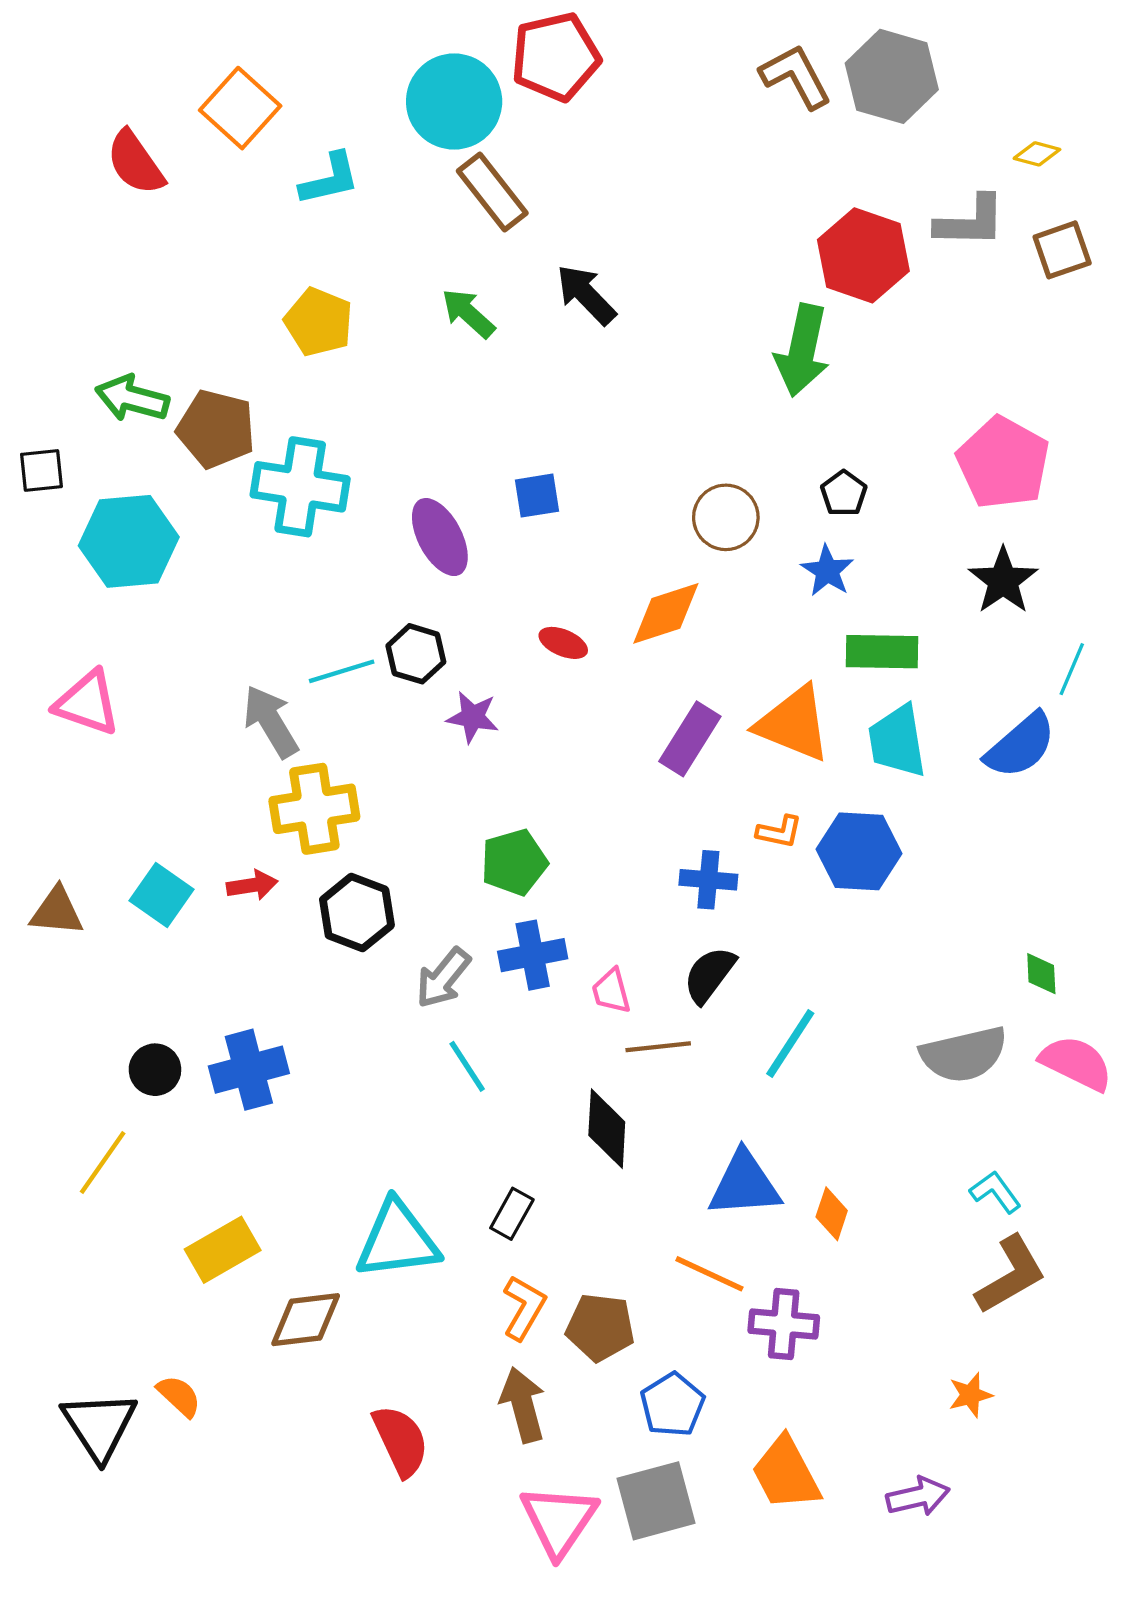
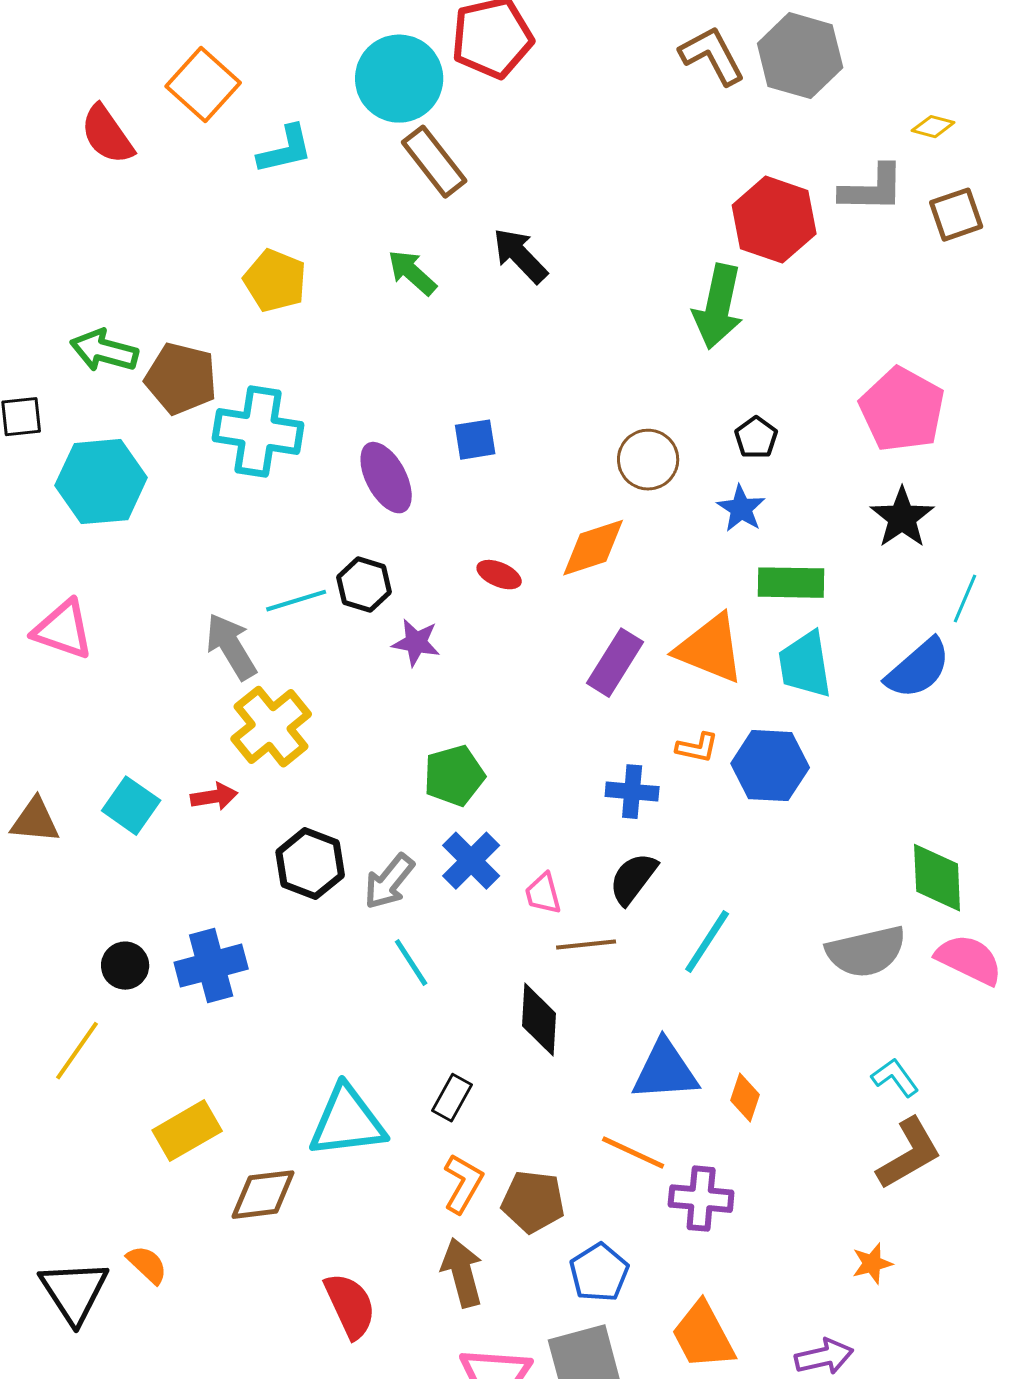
yellow cross: (314, 809) -> (271, 727), turned -30
black hexagon: (357, 912) -> (310, 864), moved
blue cross: (533, 955) -> (471, 861), turned -34
green diamond: (1041, 974) -> (937, 878), size x1.8

